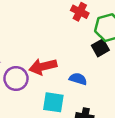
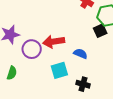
cyan square: (53, 102) -> (59, 70), turned -30

